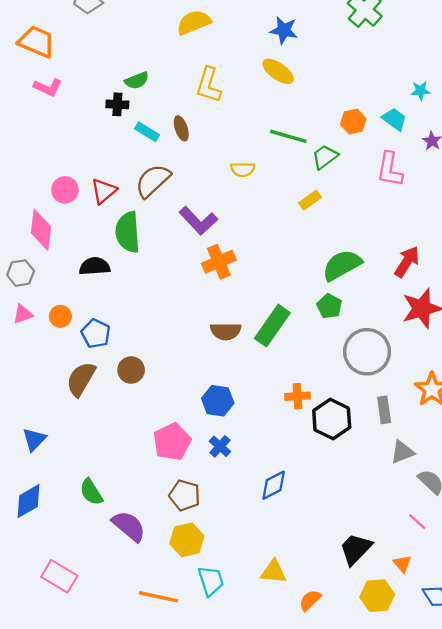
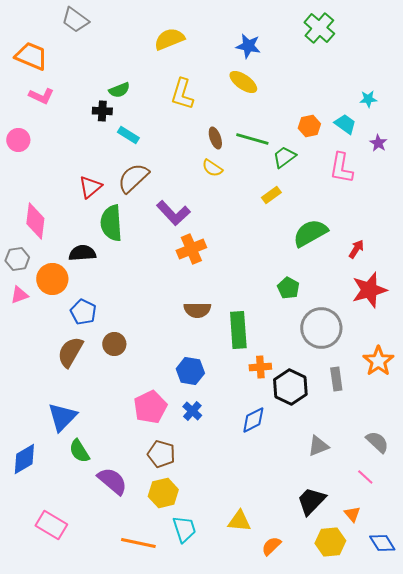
brown ellipse: (181, 128) -> (215, 138), moved
yellow semicircle: (243, 169) -> (212, 168), turned 35
pink circle: (65, 190) -> (18, 140), moved
red arrow: (407, 262) -> (356, 249), size x0.7
green semicircle: (342, 265) -> (310, 233), moved
orange circle: (60, 316) -> (52, 279), moved, size x1.6
green rectangle: (272, 326) -> (238, 330), moved, turned -39
blue triangle: (34, 440) -> (62, 417), moved, size x1.4
gray triangle: (402, 452) -> (318, 446), moved
blue diamond: (274, 485) -> (253, 420), moved

